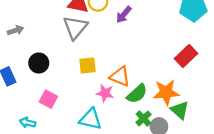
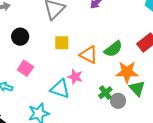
pink star: (105, 93) -> (75, 77), moved
green semicircle: (137, 94) -> (113, 49), moved

